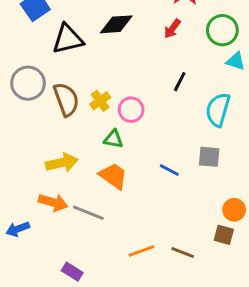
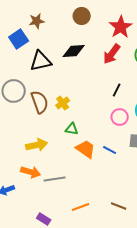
red arrow: (172, 29) -> (112, 54), size x1.5
pink circle: (131, 110) -> (120, 117), moved
orange trapezoid: (113, 176) -> (86, 149), moved
gray line: (88, 213) -> (55, 179), turned -30
orange line: (141, 251) -> (81, 207), moved

